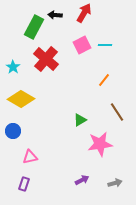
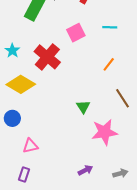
pink square: (82, 45) -> (76, 33), moved
red cross: (46, 59) -> (47, 57), moved
green triangle: (80, 120) -> (83, 107), turned -32

